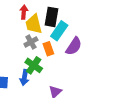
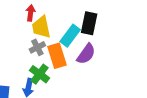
black rectangle: (52, 17) -> (89, 23), moved
orange rectangle: (48, 49) -> (57, 56), size x1.5

